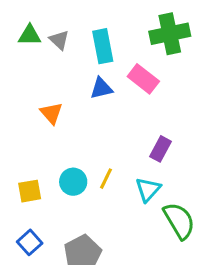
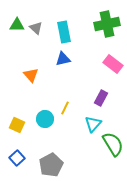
pink rectangle: (143, 79) -> (113, 64), moved
yellow line: (106, 179) -> (65, 108), moved
yellow square: (30, 191) -> (17, 125), turned 35

